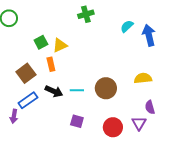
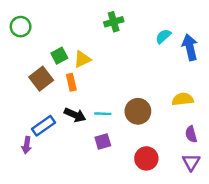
brown square: (26, 73) -> (41, 79), moved
purple square: (77, 121) -> (103, 142), moved, turned -32
purple triangle: (139, 123) -> (191, 162), moved

